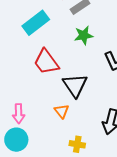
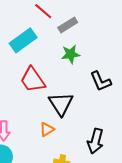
orange triangle: (62, 111) -> (47, 129), turned 35

